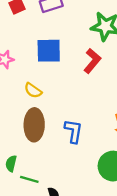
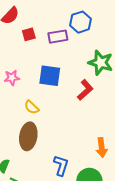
blue L-shape: (73, 131) -> (61, 166), moved

